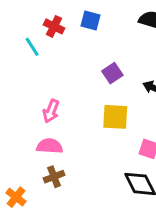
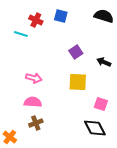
cyan line: (32, 47) -> (21, 34), turned -40
pink arrow: (51, 111) -> (34, 78), turned -98

